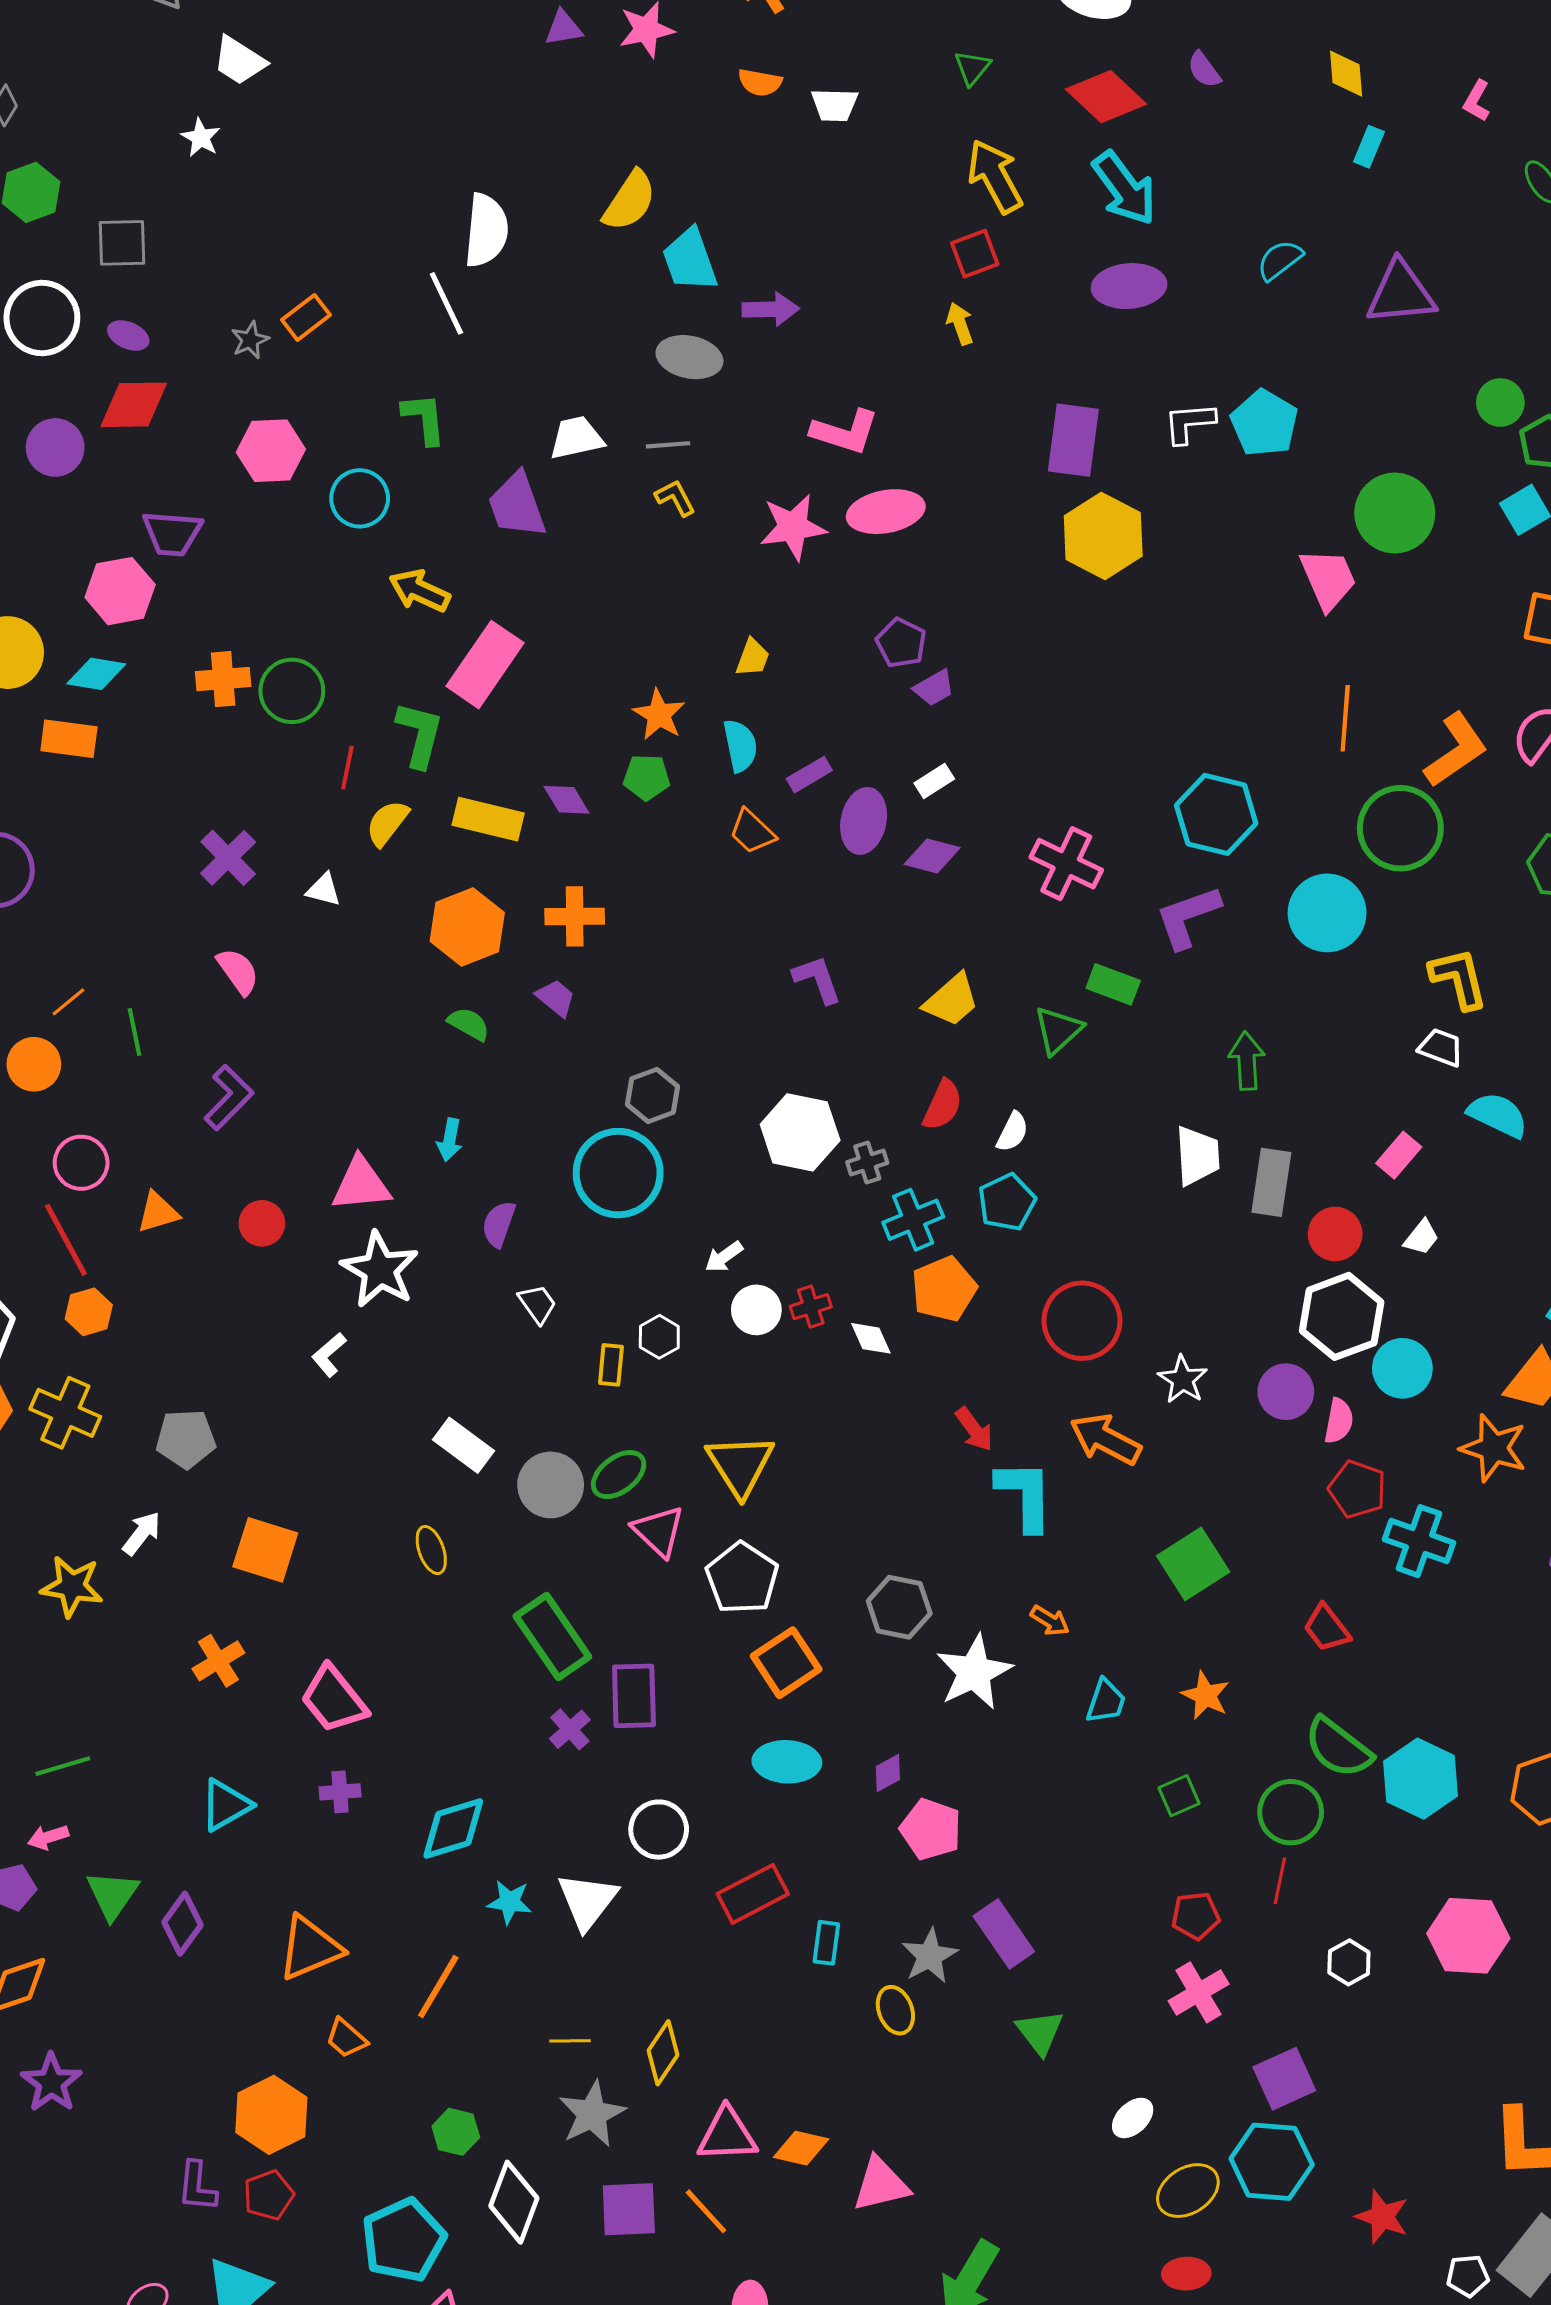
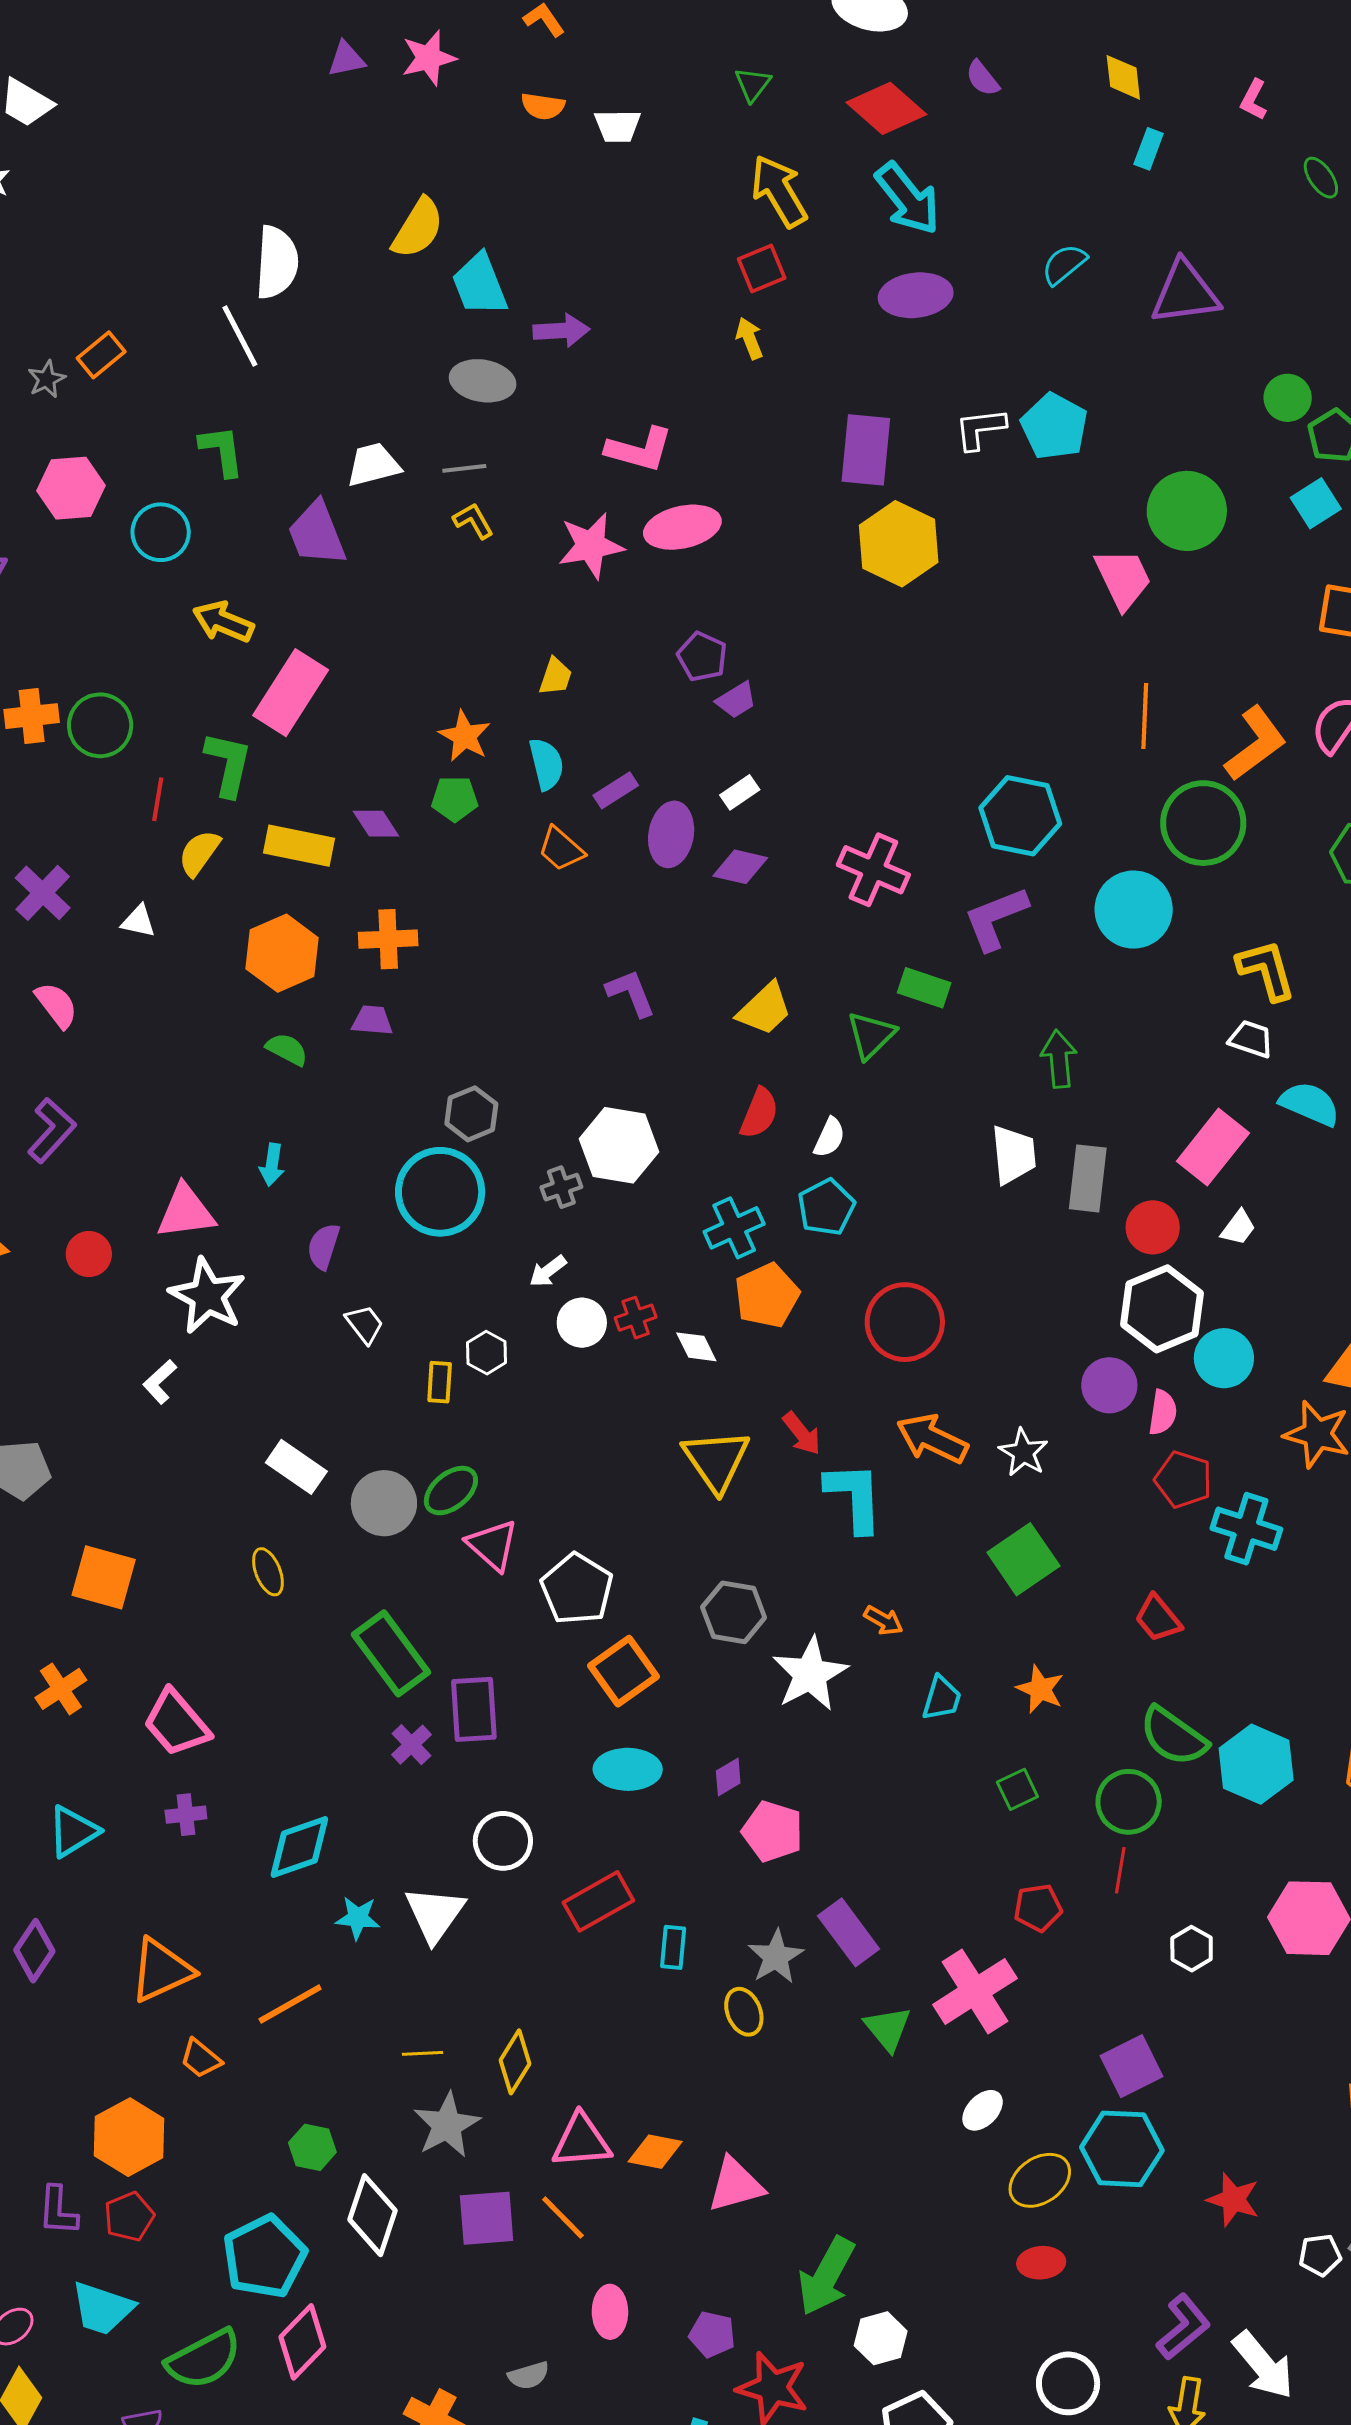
purple trapezoid: (556, 998) -> (372, 1020), turned -33
pink rectangle: (1399, 1155) -> (1213, 1147), size x1.6
gray cross: (867, 1163) -> (561, 1187), moved
white star: (1183, 1380) -> (1023, 1452), moved
yellow triangle: (740, 1465) -> (716, 1460), moved
orange line: (438, 1986) -> (290, 2004), turned 32
pink cross: (1199, 1992) -> (975, 1991), moved, size x1.4

